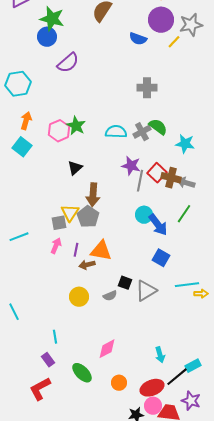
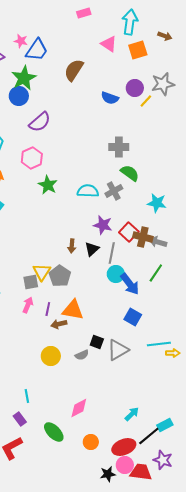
green star: (52, 19) -> (24, 78), turned 30
purple circle: (161, 20) -> (135, 88), moved, size x0.7
green semicircle: (158, 127) -> (130, 173), moved
pink hexagon: (59, 131) -> (32, 158), moved
black triangle: (75, 168) -> (92, 249), moved
gray line: (140, 181) -> (112, 253), moved
brown arrow: (93, 195) -> (72, 246), moved, size x0.6
cyan arrow: (160, 355) -> (132, 414), turned -119

